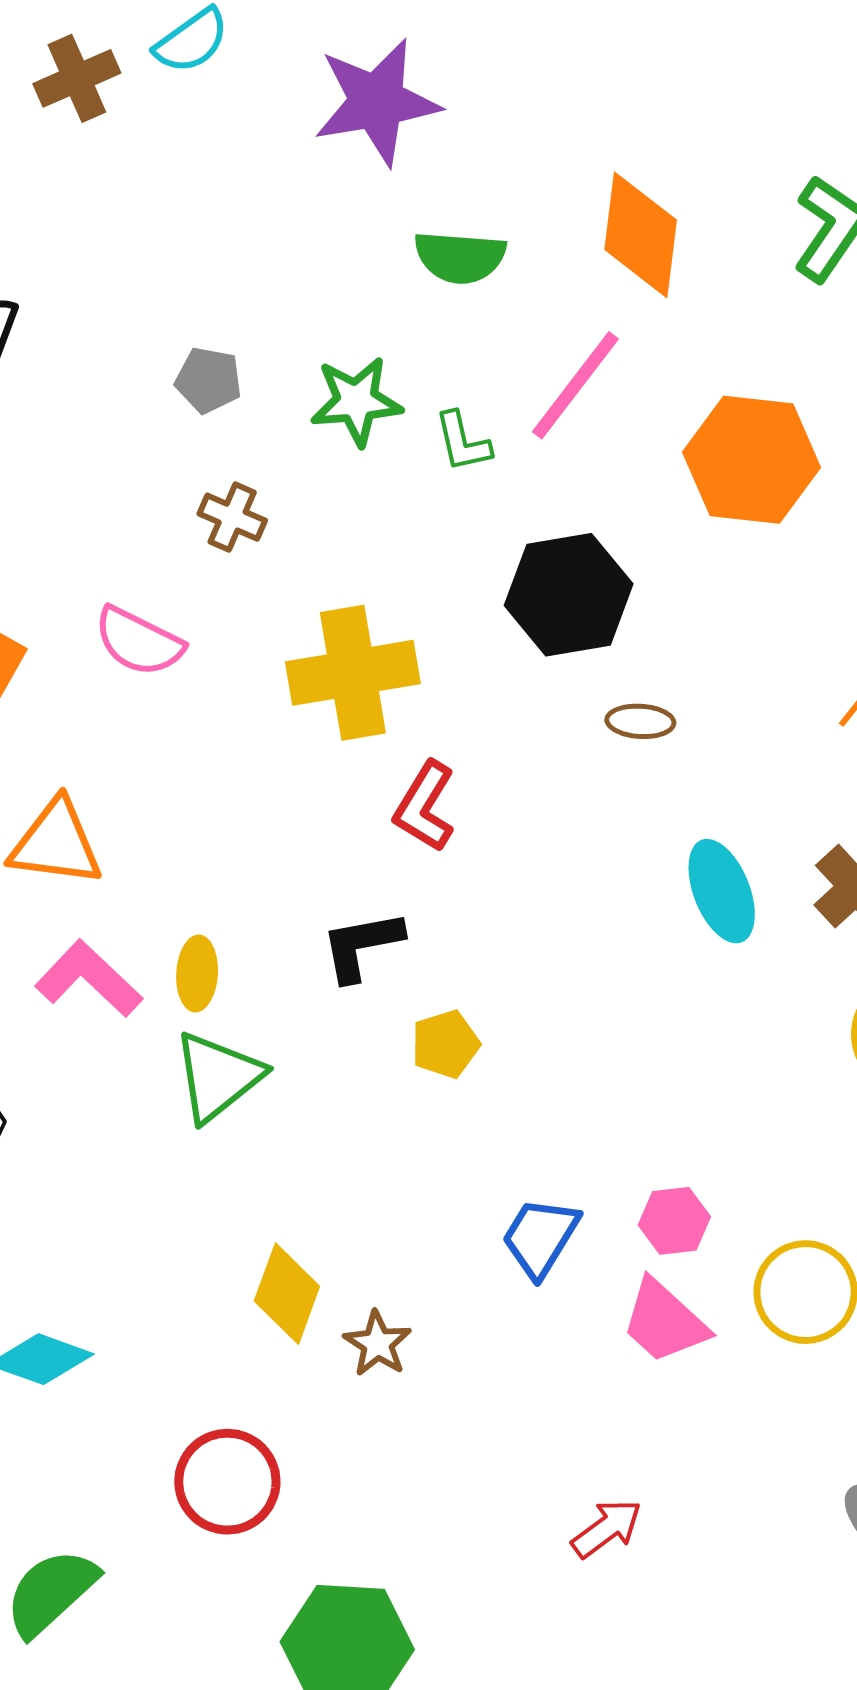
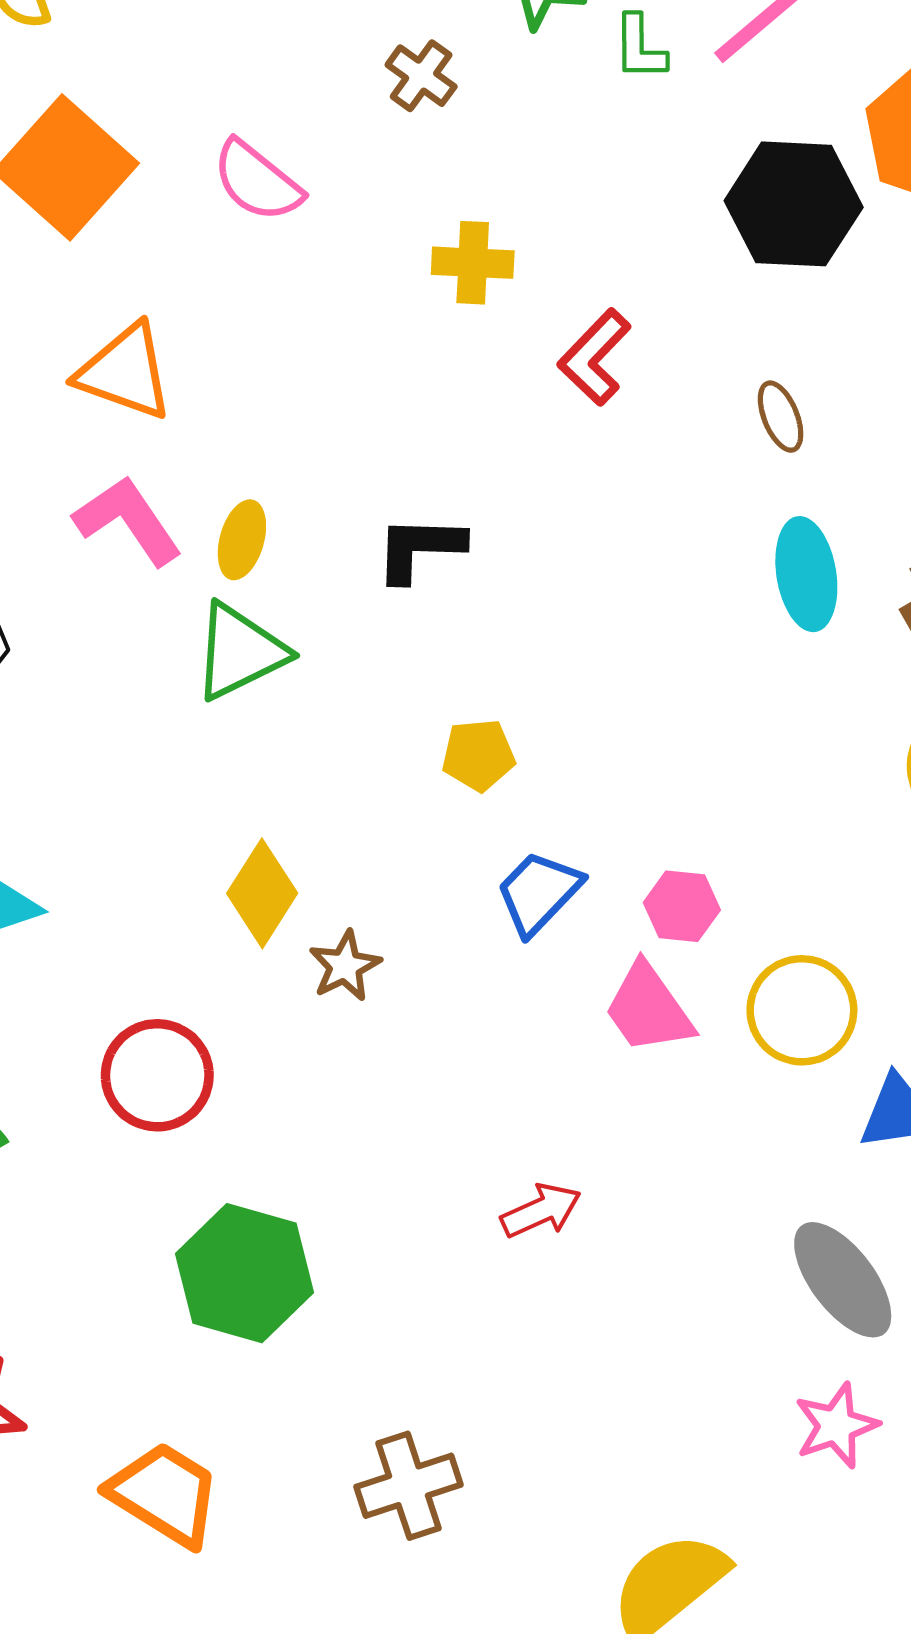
brown cross: (232, 517) -> (421, 76), moved
black hexagon: (569, 595) -> (794, 204), moved
yellow cross: (353, 673) -> (473, 263), size x0.6
brown ellipse: (640, 721) -> (781, 417), moved, turned 52
red L-shape: (425, 807) -> (594, 357), moved
yellow pentagon: (445, 1044) -> (478, 755), moved

